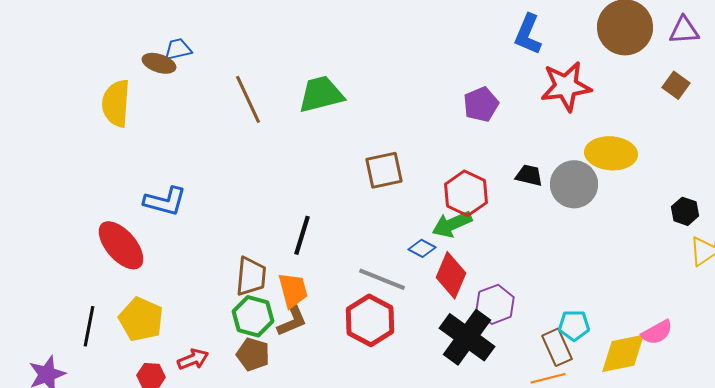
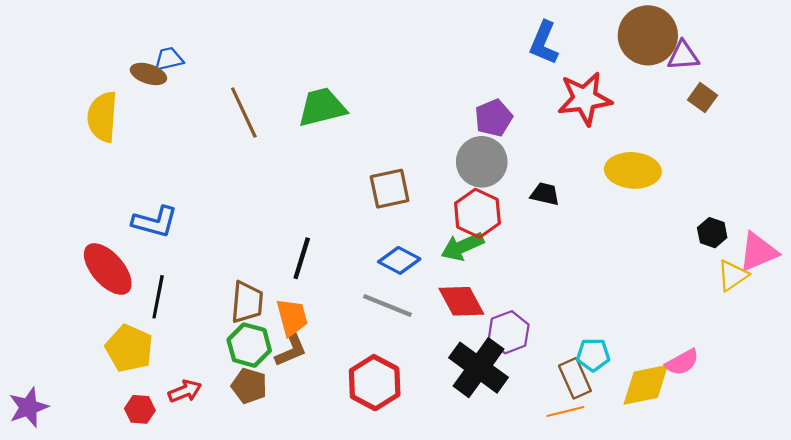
purple triangle: (684, 30) -> (683, 56), moved
gray circle: (574, 184) -> (482, 162), moved
blue diamond: (422, 248) -> (399, 260), moved, size x1.4
red diamond: (451, 275) -> (461, 301), turned -51
red hexagon: (370, 320) -> (375, 383), moved
black line: (89, 326) -> (158, 297), moved

